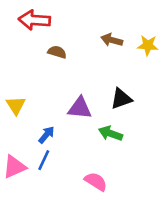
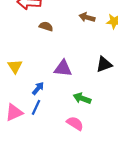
black triangle: (121, 99) -> (104, 64), moved
green arrow: (110, 133) -> (82, 98), moved

